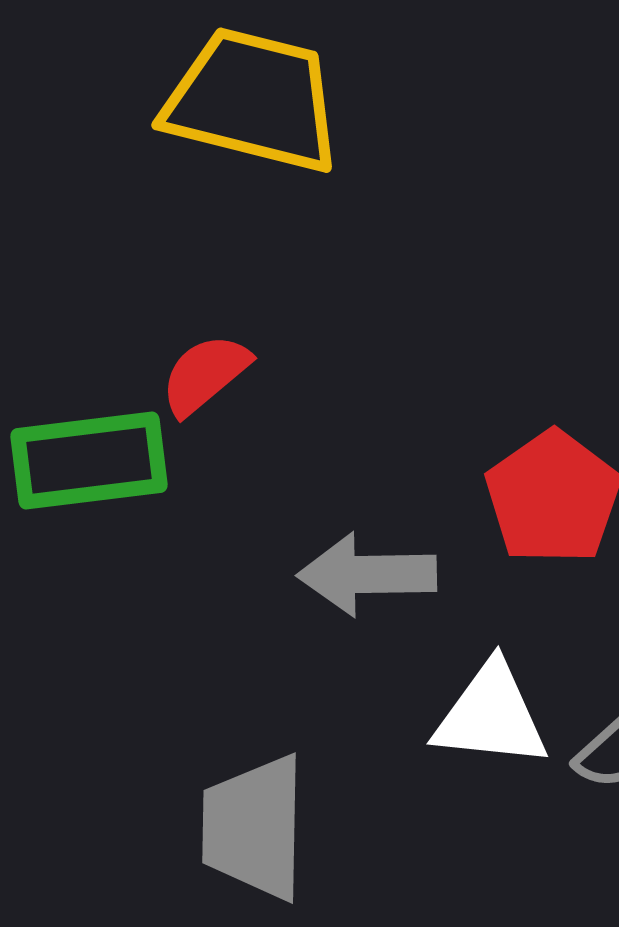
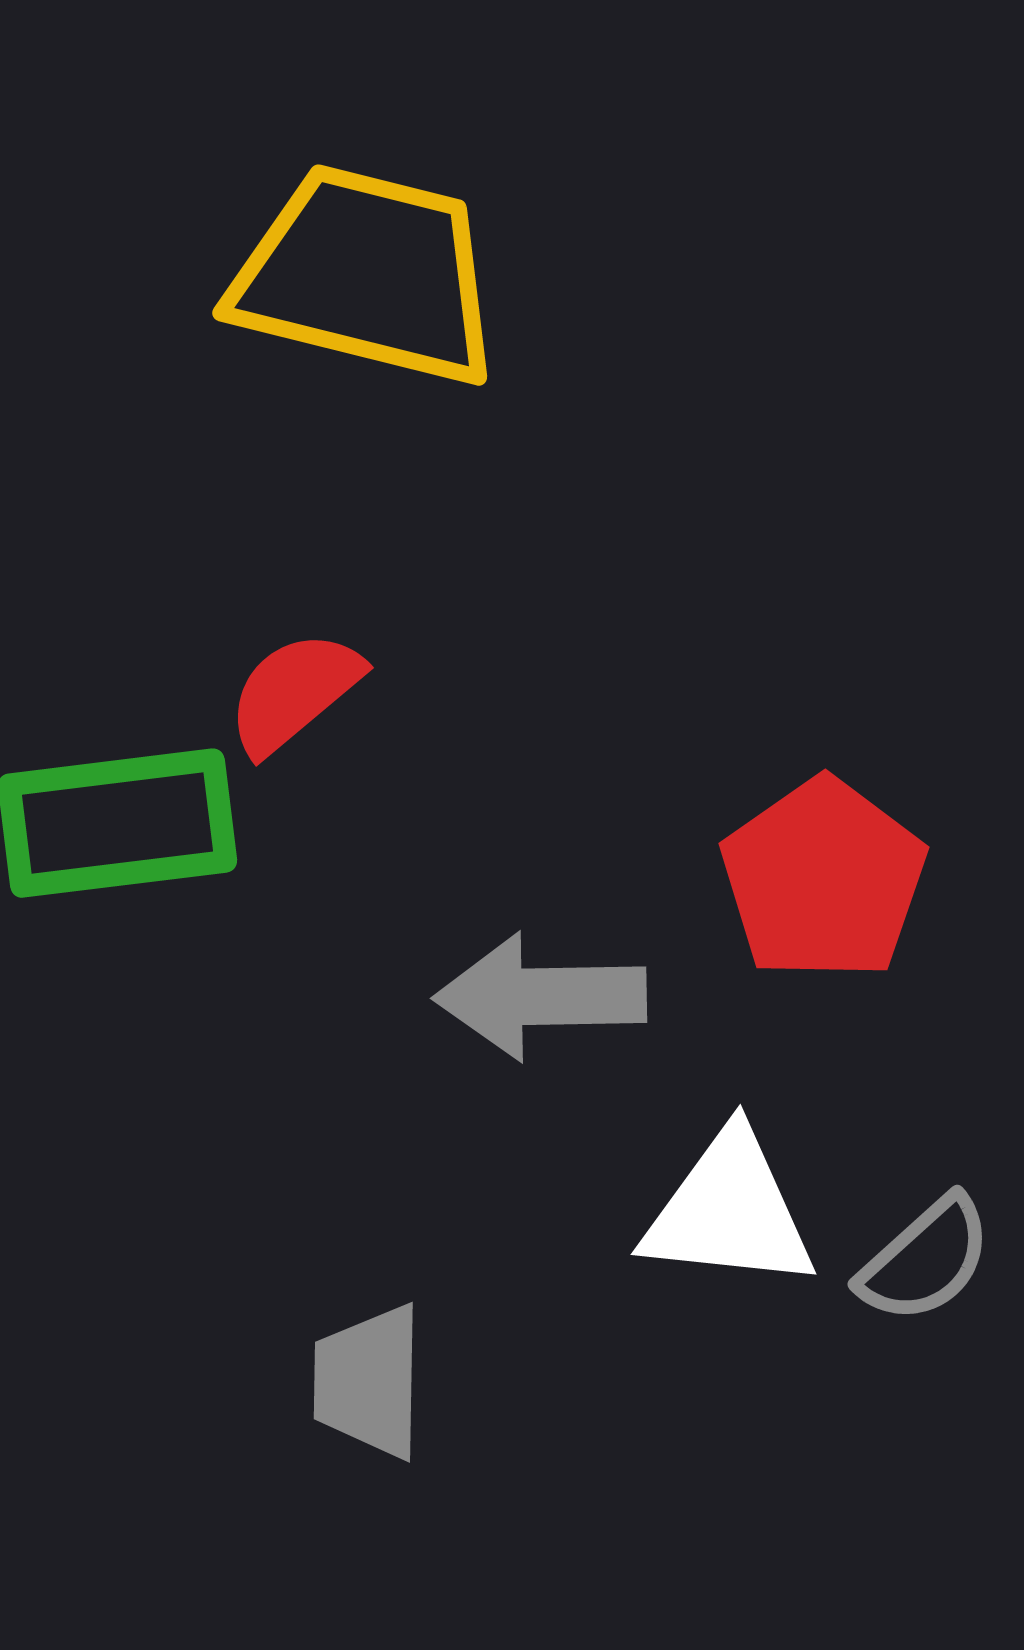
gray trapezoid: (254, 827) -> (369, 1381), size x0.7

